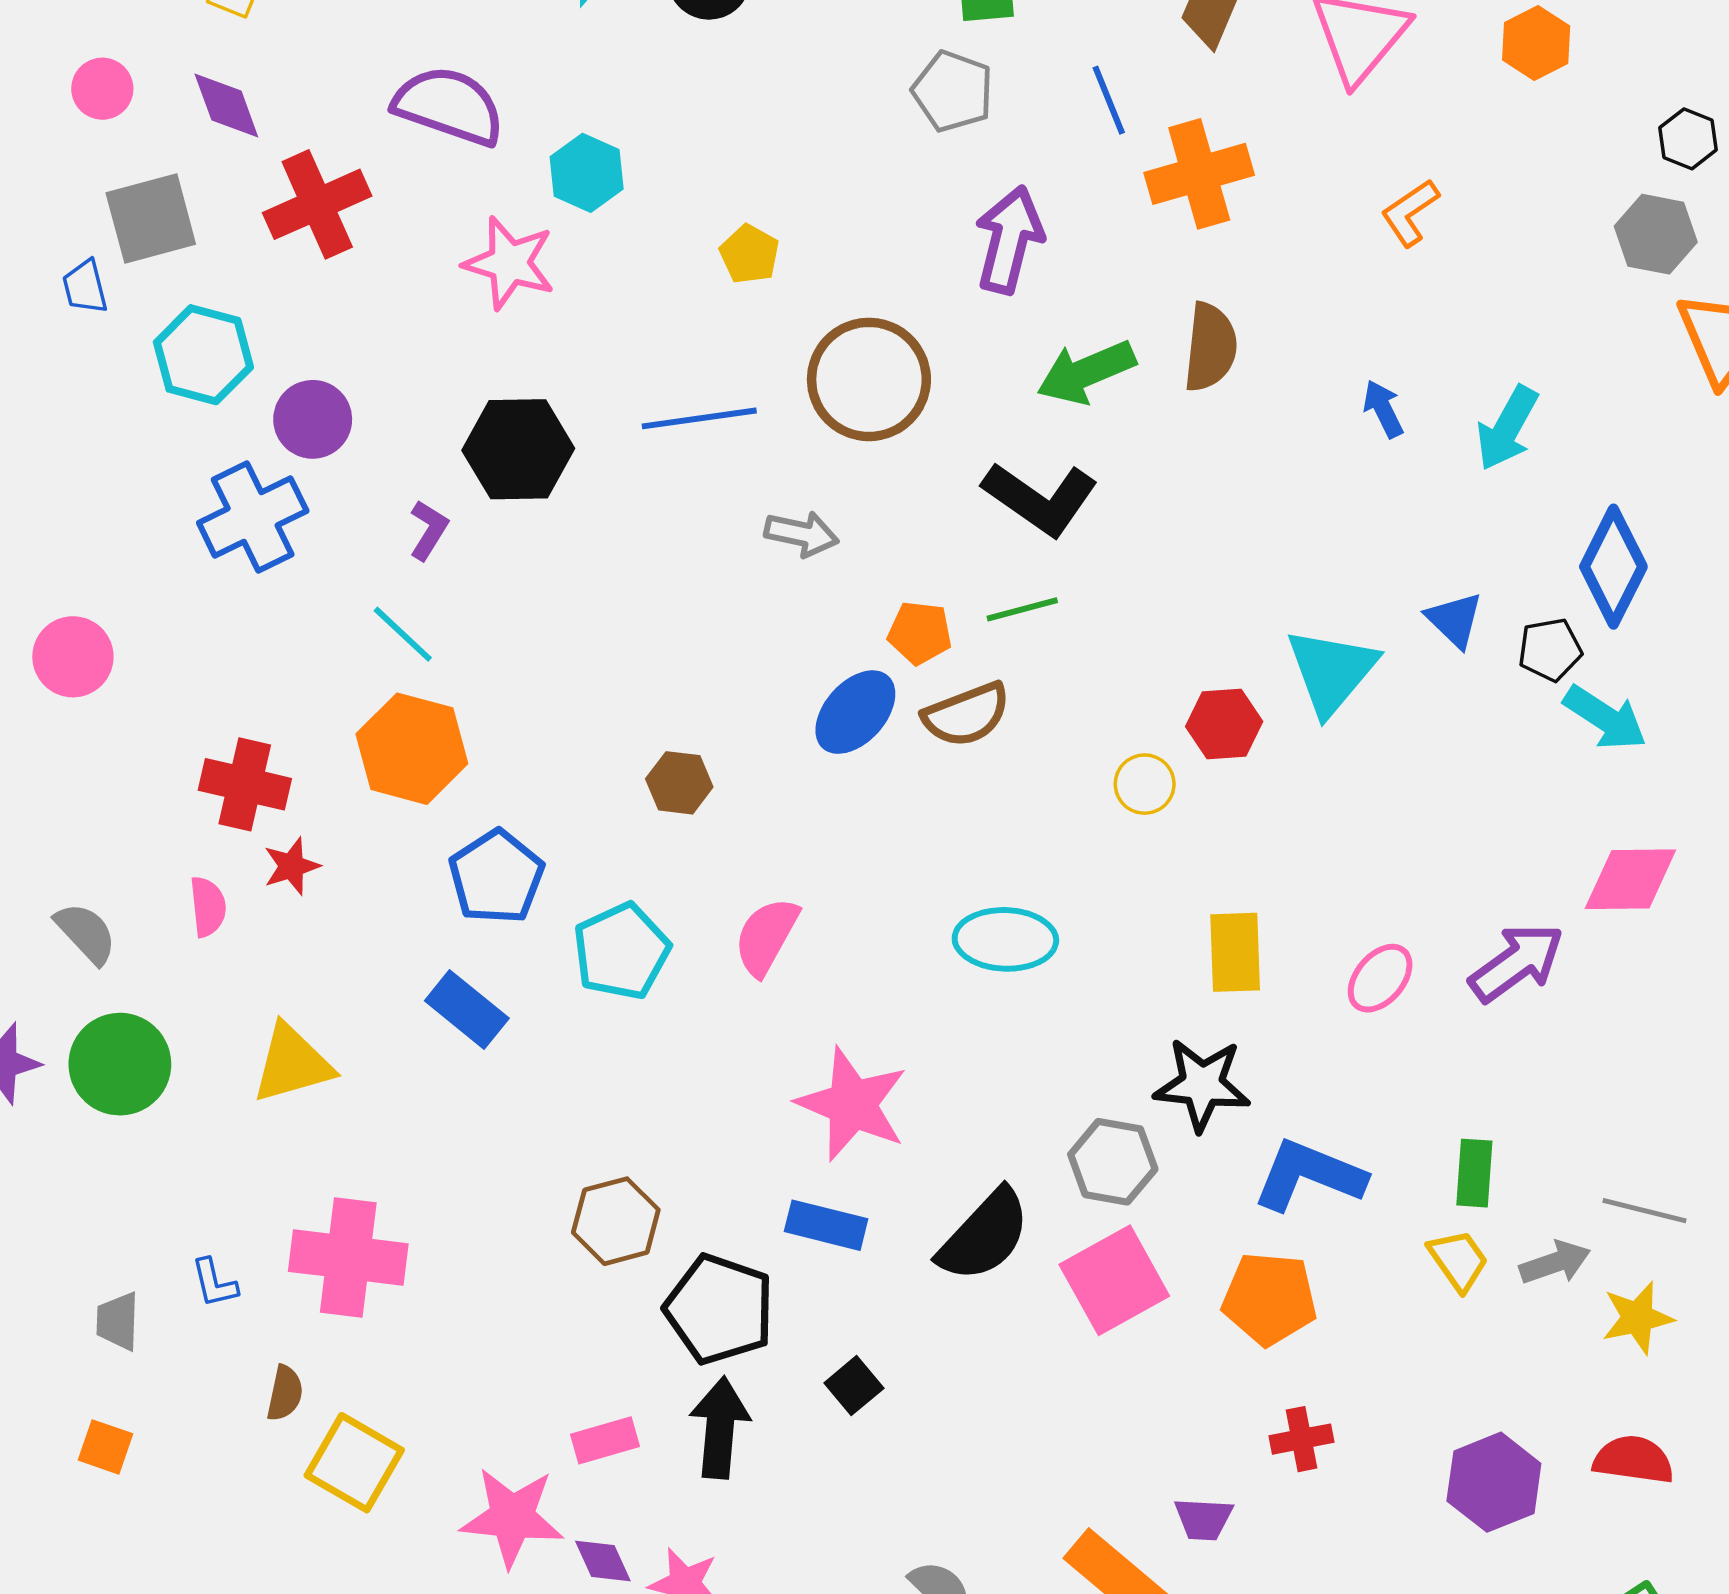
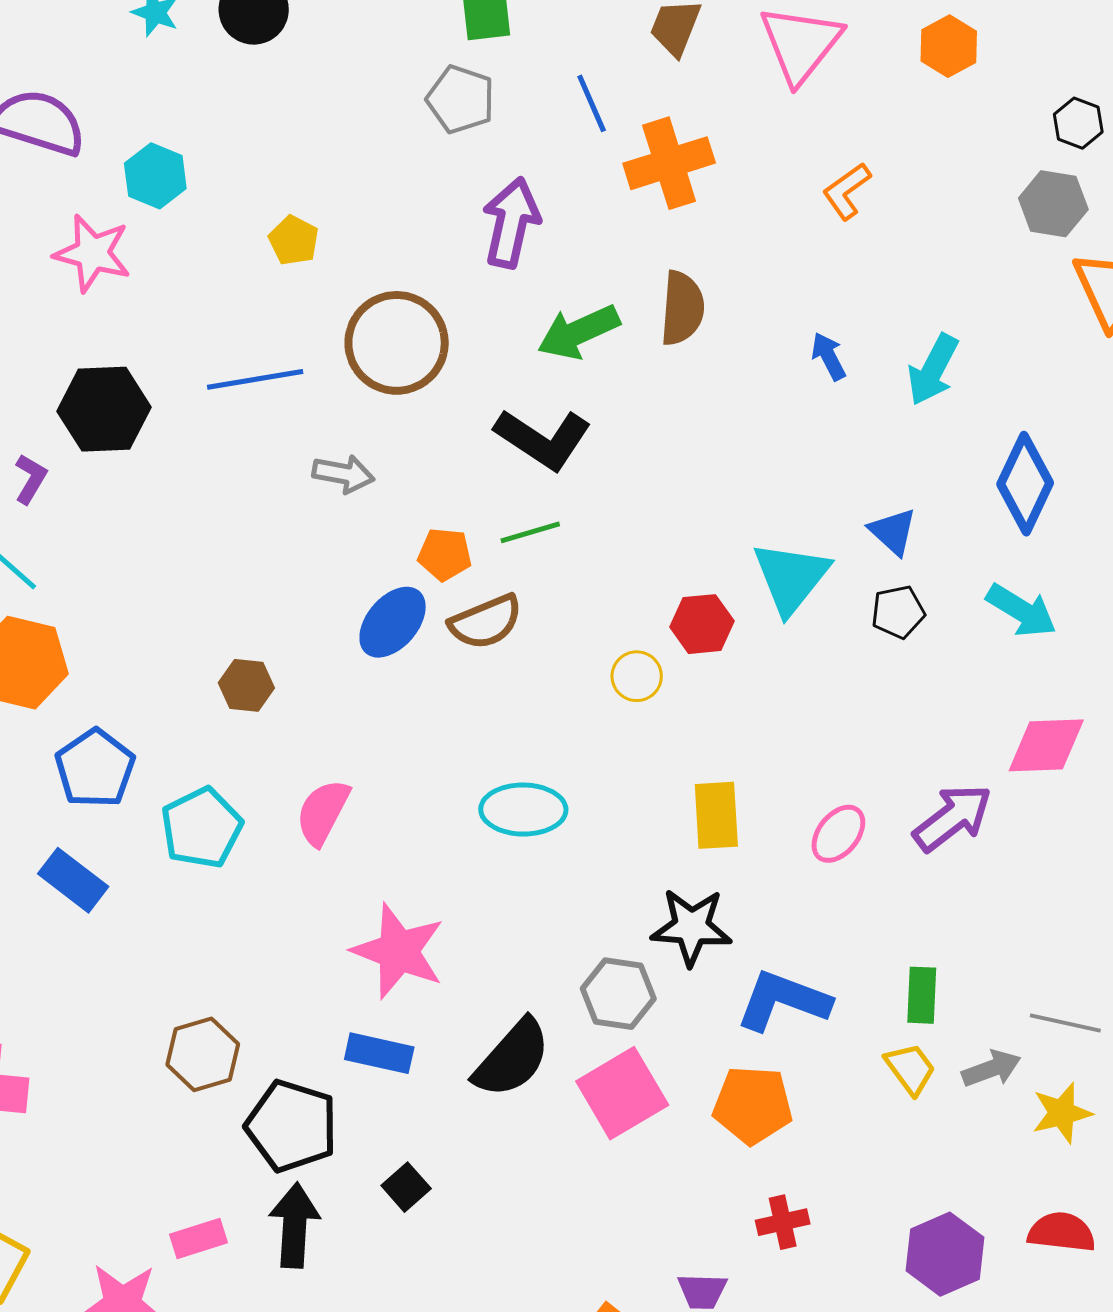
black pentagon: (1550, 650) -> (898, 612), moved

